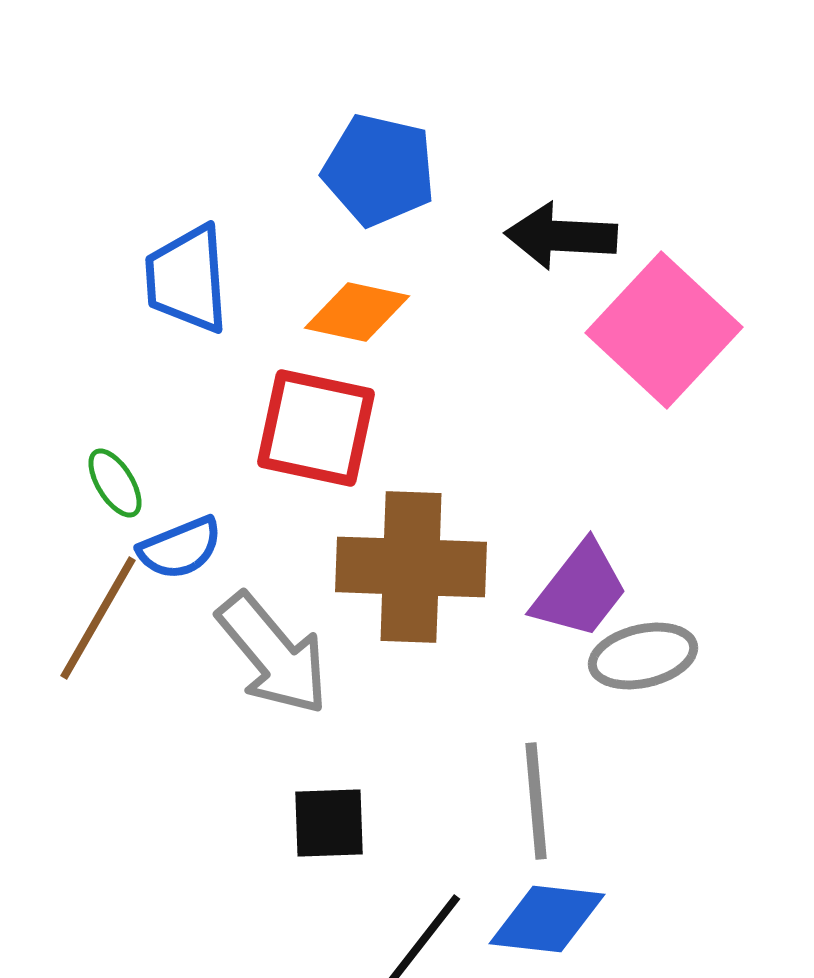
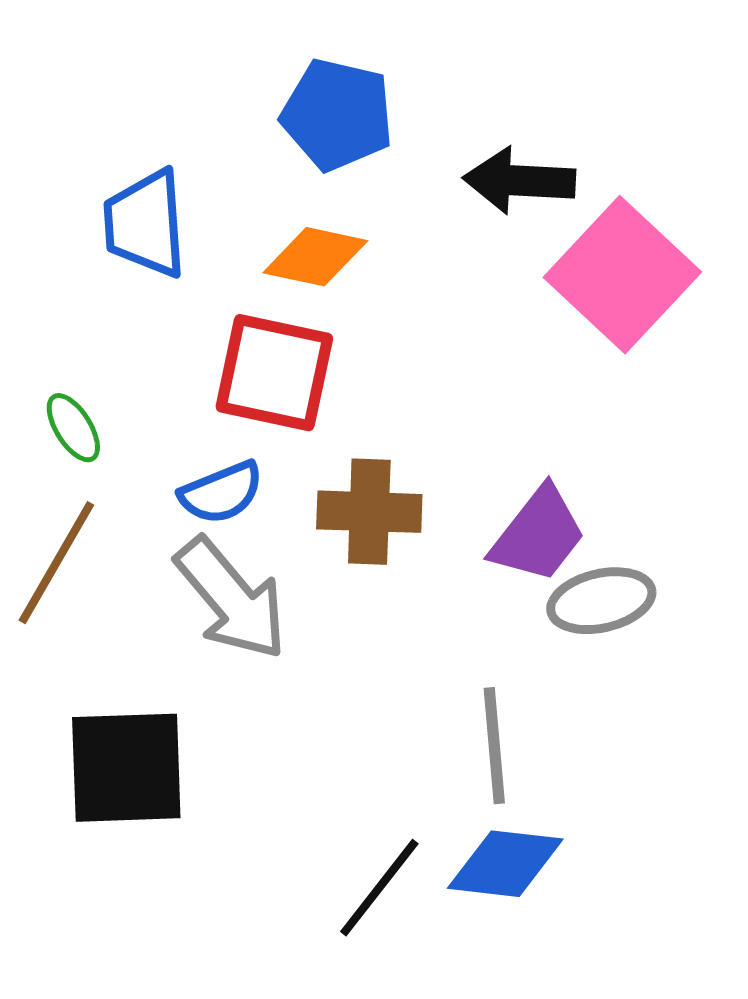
blue semicircle: (180, 548) -> (221, 493), moved
brown cross: (411, 567) -> (369, 512), size x0.7
black square: (329, 823) -> (126, 768), moved, size x1.6

